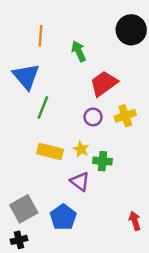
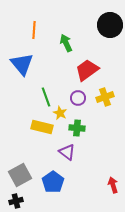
green line: (43, 107) -> (46, 97), moved, turned -42
yellow star: (81, 149) -> (60, 113), moved
green cross: (103, 161) -> (77, 128), moved

